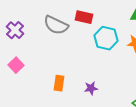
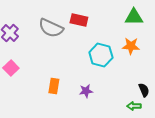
cyan hexagon: (106, 38) -> (101, 55), moved

